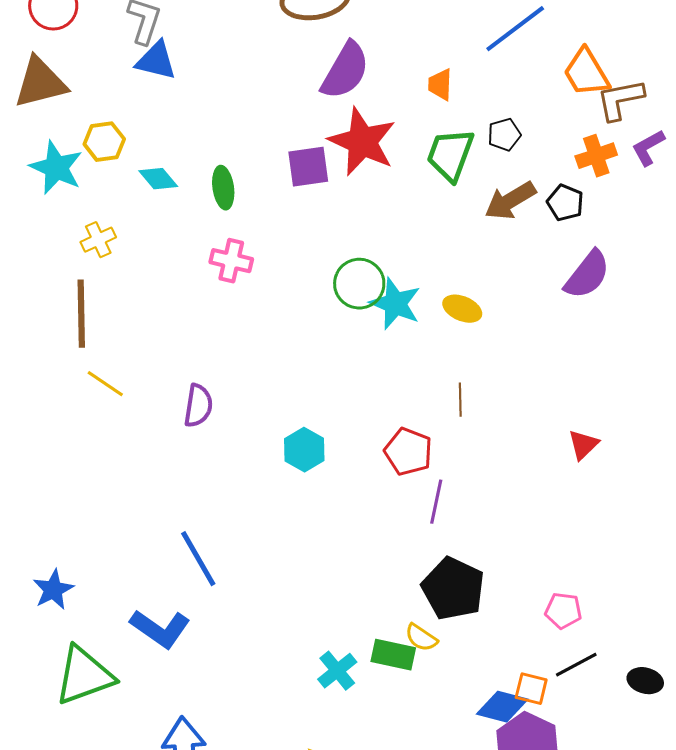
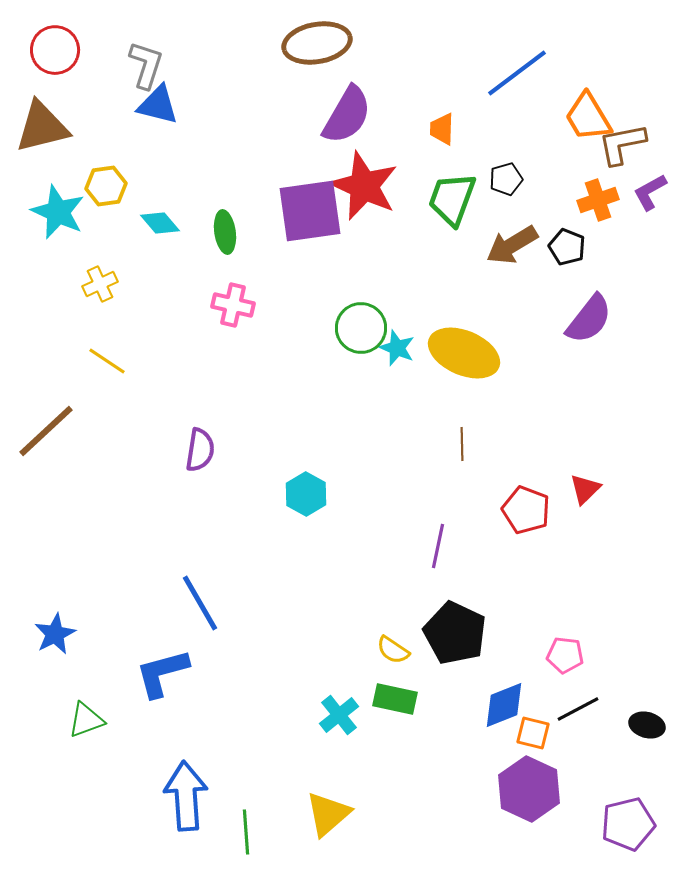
purple square: (308, 167) -> (310, 211), size x1.5
cyan star: (395, 304) -> (397, 348), size x0.7
yellow ellipse: (462, 309) -> (464, 353), size x1.8
brown line: (81, 314) -> (46, 431), moved, turned 48
yellow line: (105, 384) -> (107, 361), moved
red pentagon: (408, 452) -> (526, 510), moved
blue L-shape: (160, 629) -> (162, 673), turned 130
yellow semicircle: (421, 638) -> (393, 650), moved
green triangle: (84, 676) -> (86, 720), size x0.6
blue diamond: (502, 707) -> (504, 705), moved, turned -36

